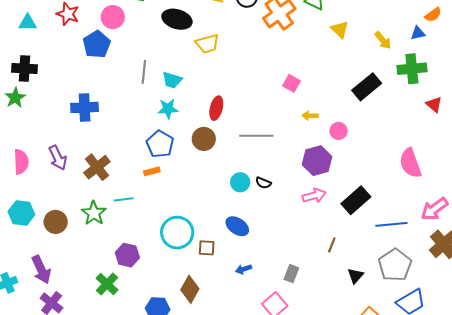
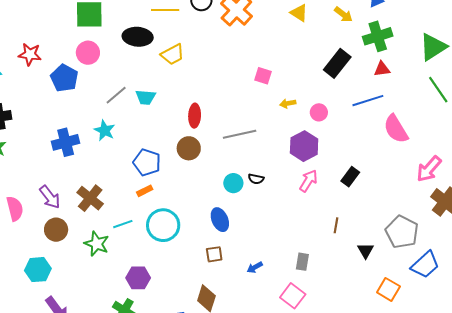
pink circle: (113, 17) -> (88, 53), moved
gray line: (144, 72) -> (116, 95), turned 55
red triangle: (434, 104) -> (382, 69), moved, turned -36
cyan star: (168, 109) -> (105, 130), moved, turned -30
pink arrow: (314, 196) -> (308, 181), turned -30
black rectangle: (356, 200) -> (350, 177), size x0.7
cyan hexagon: (21, 213) -> (38, 270), moved
brown circle: (56, 222) -> (56, 230), moved
blue line: (391, 224) -> (368, 101), moved
blue ellipse: (237, 226) -> (220, 220), moved, turned 45
cyan circle: (177, 233) -> (163, 225), moved

